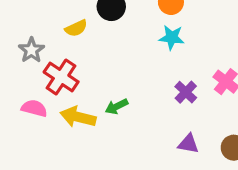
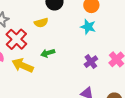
yellow semicircle: (76, 28) -> (41, 23), moved
green arrow: (117, 106) -> (48, 53), moved

